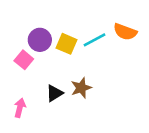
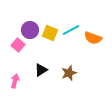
orange semicircle: (125, 32) -> (93, 38), moved
brown star: (81, 88) -> (69, 73), moved

